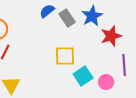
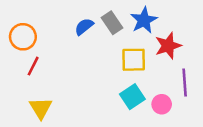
blue semicircle: (47, 11) -> (84, 27), moved
yellow square: (65, 56) -> (134, 60), moved

